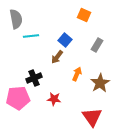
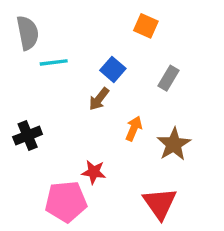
black cross: (34, 78) -> (28, 136), moved
pink pentagon: (18, 98) -> (66, 202), moved

